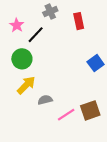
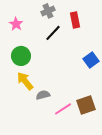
black line: (36, 35) -> (53, 33), moved
yellow arrow: (26, 85) -> (25, 81), turned -84

